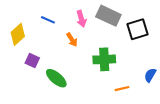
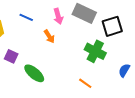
green cross: (104, 59) -> (95, 51), moved, turned 30
orange line: (122, 89) -> (85, 83), moved, turned 48

